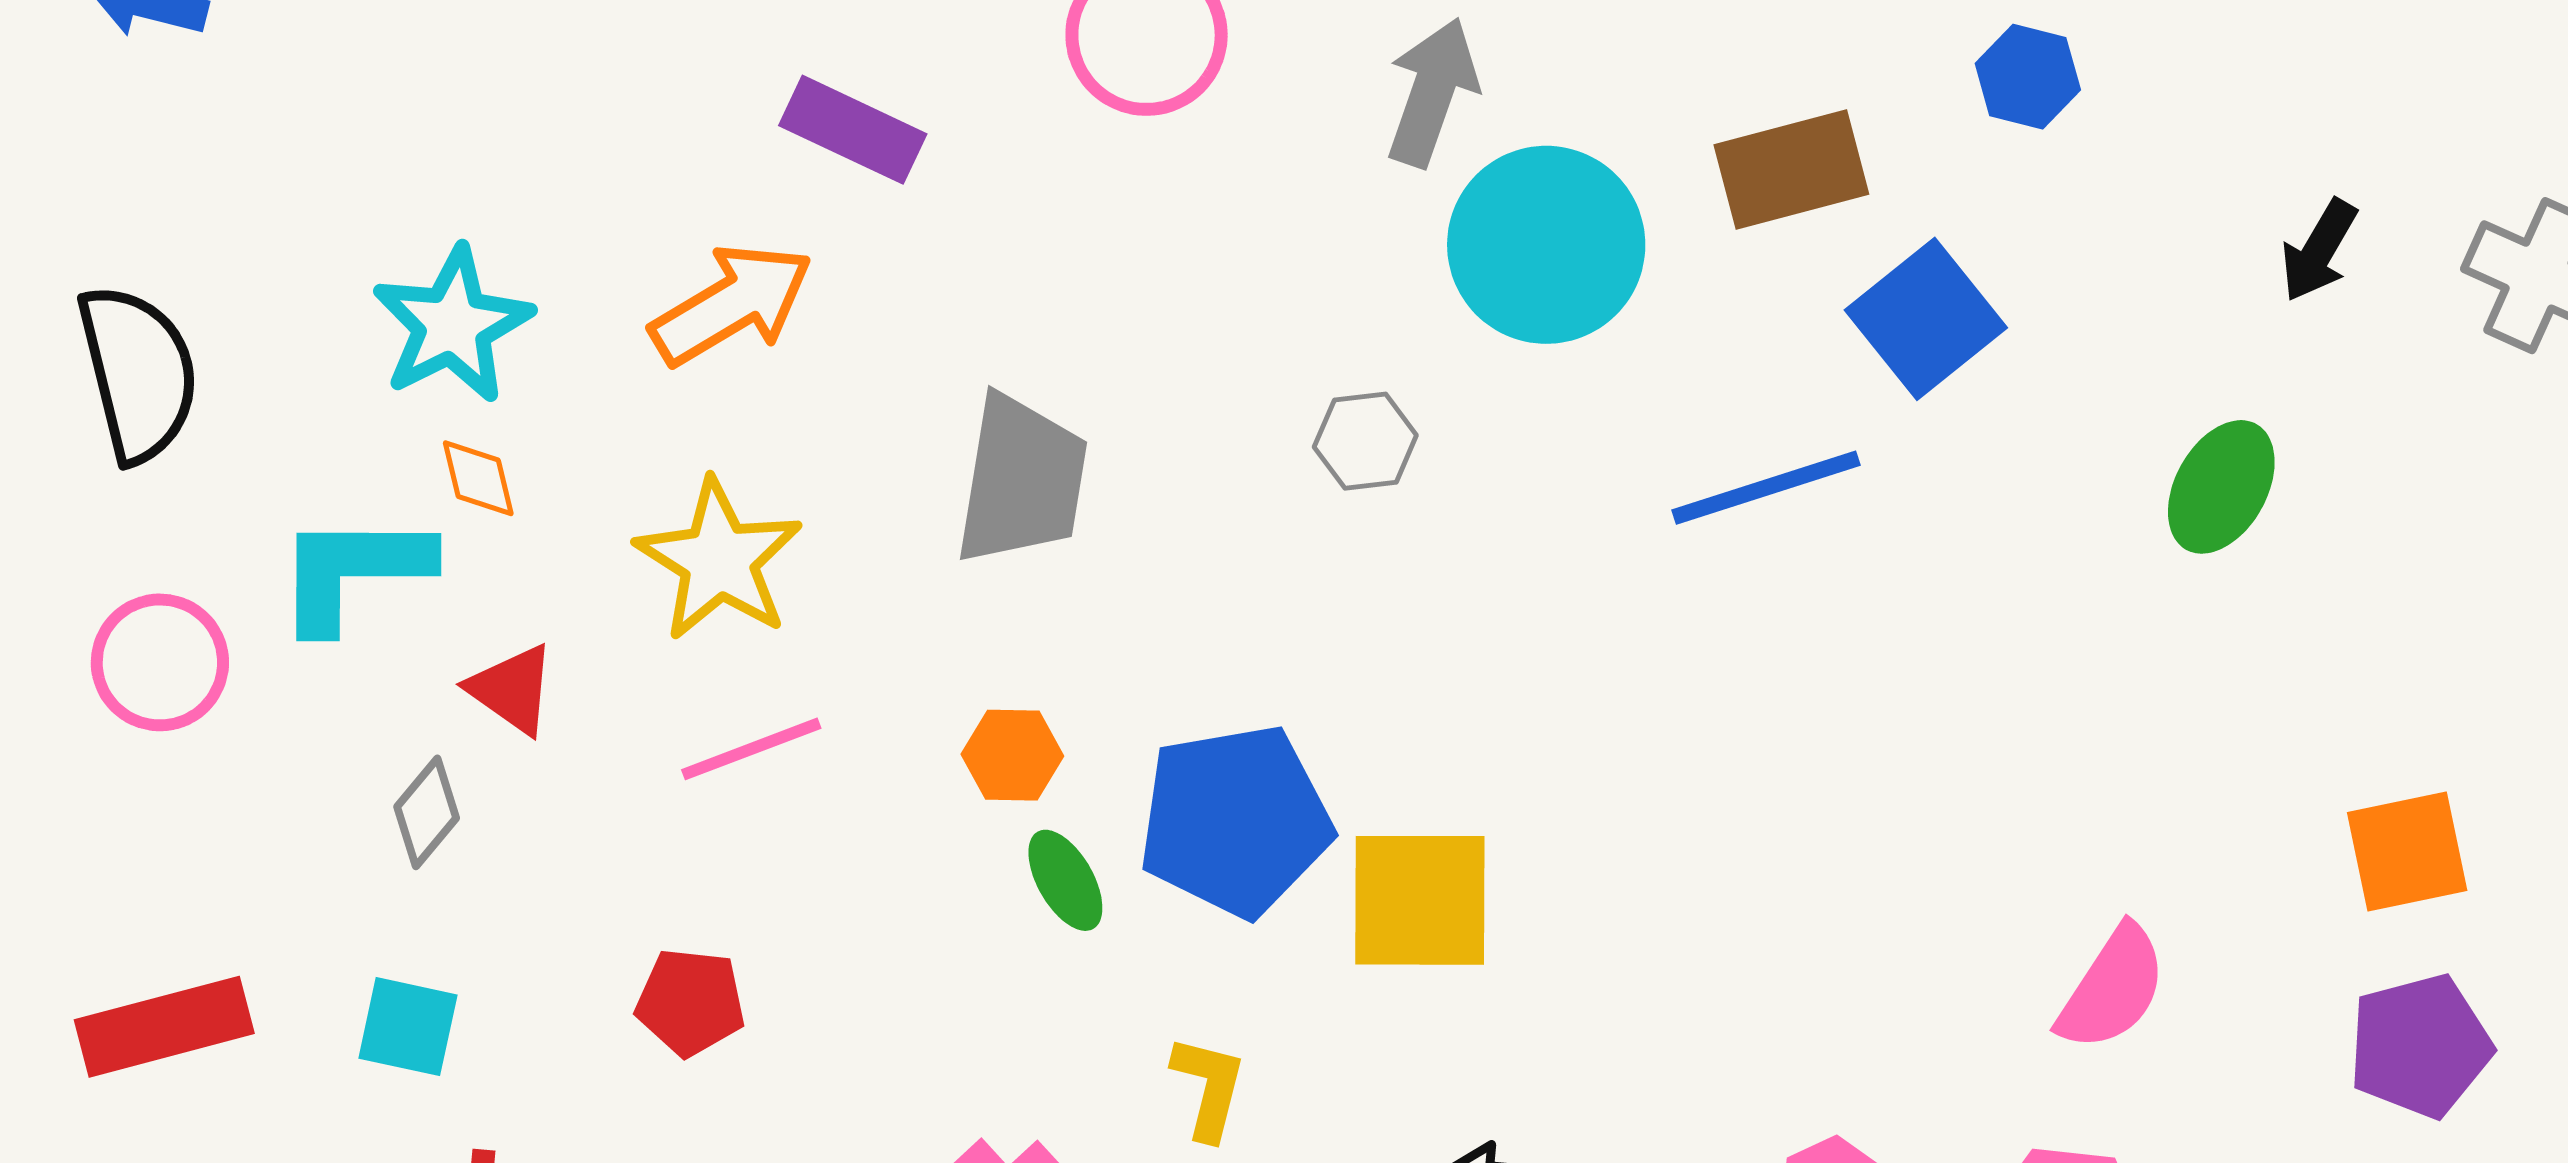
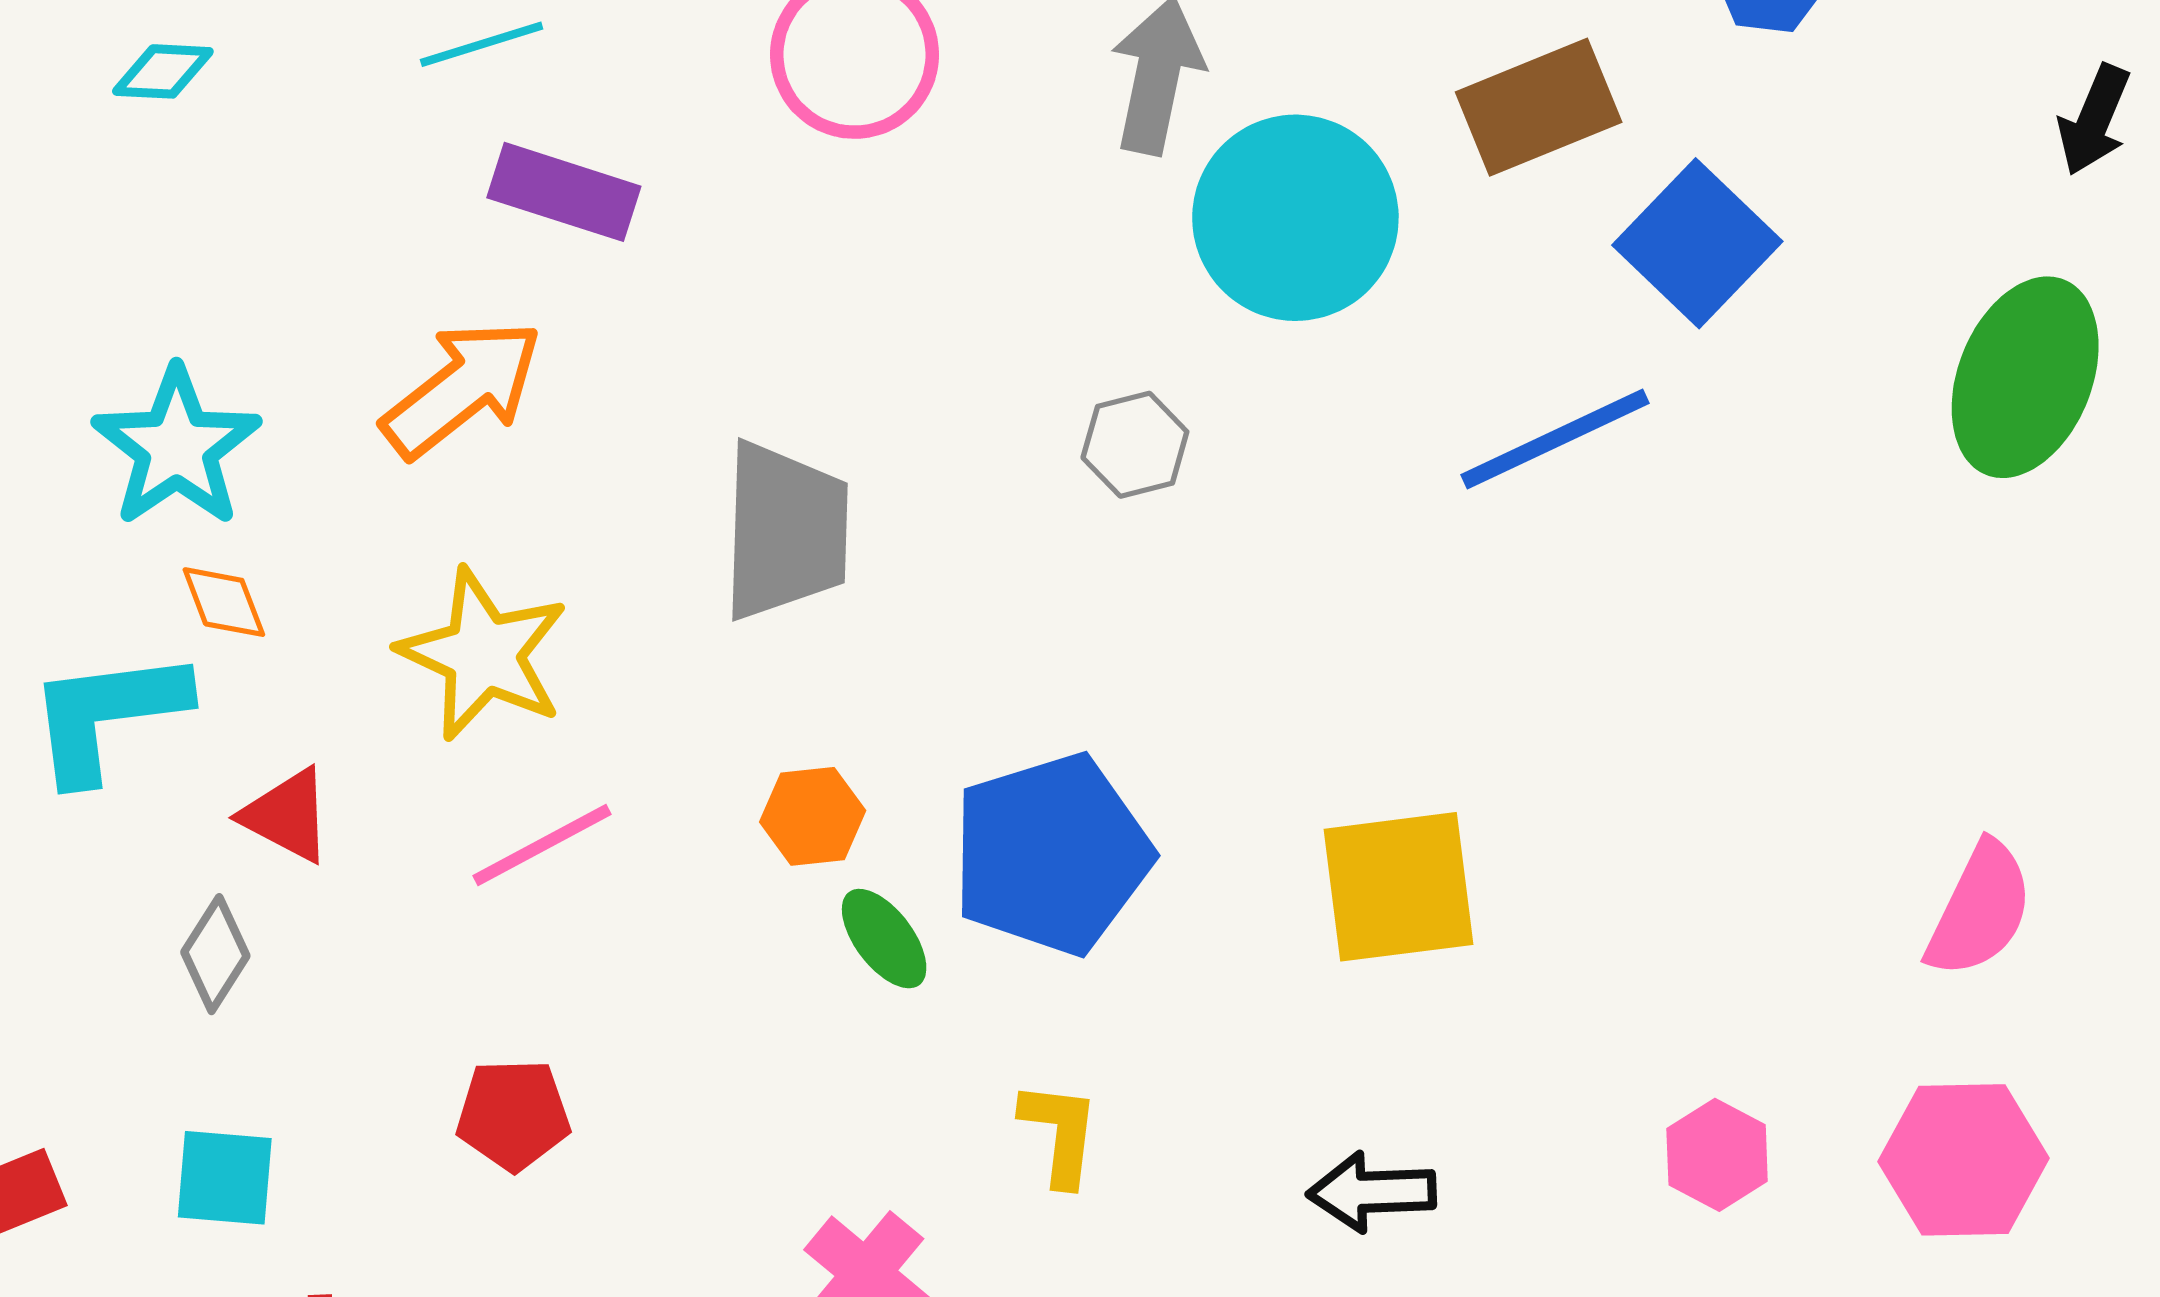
green ellipse: (2221, 487) -> (2025, 377), size x1.4
yellow square: (1420, 900) -> (1399, 887), moved

